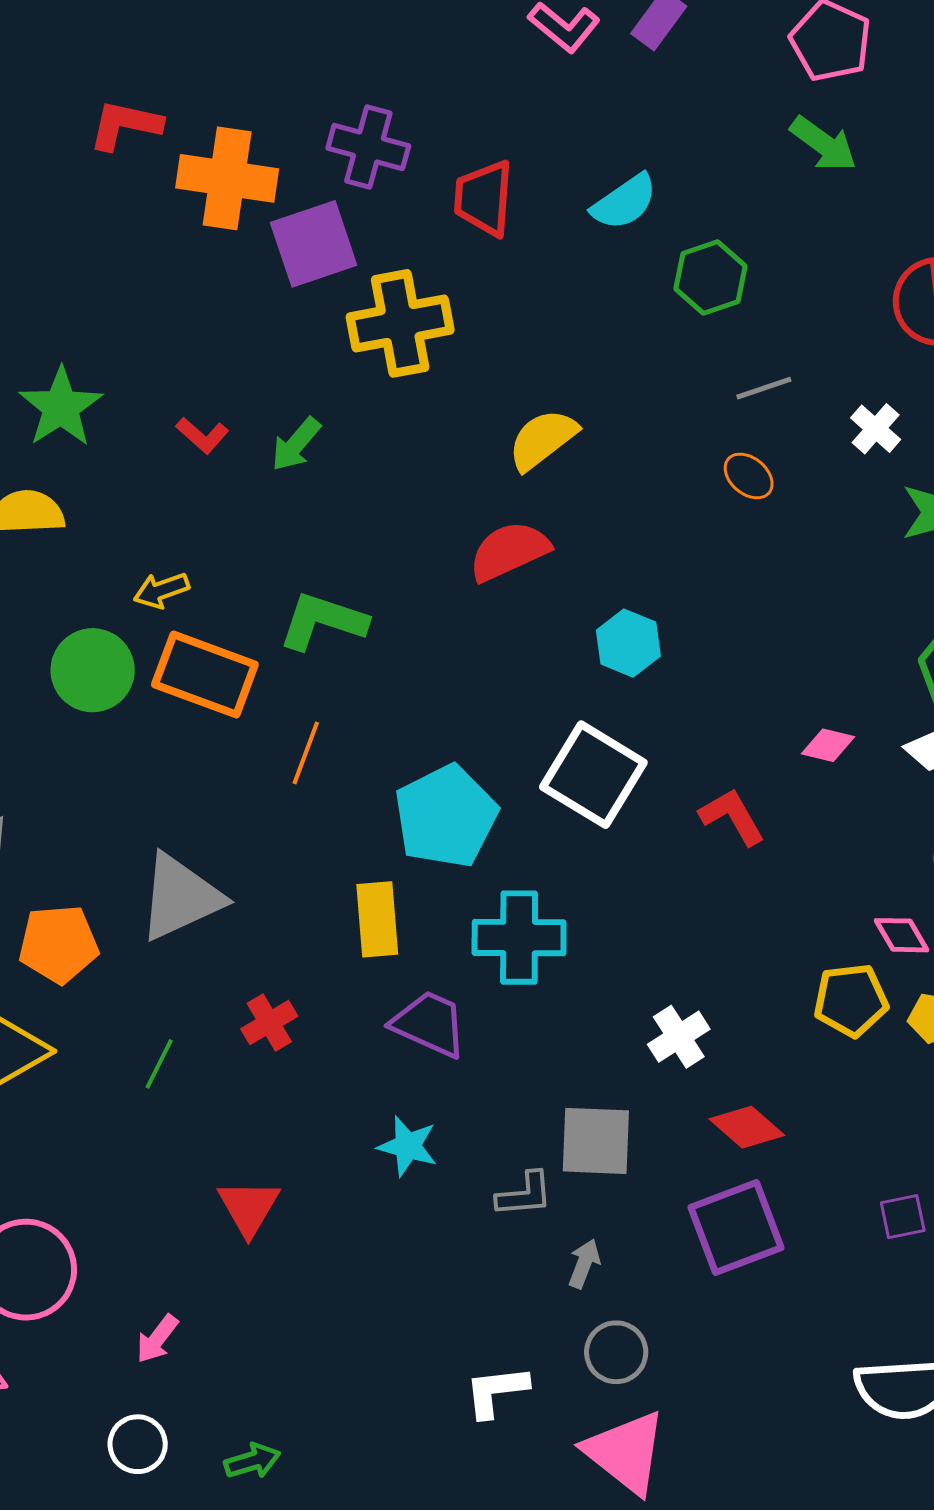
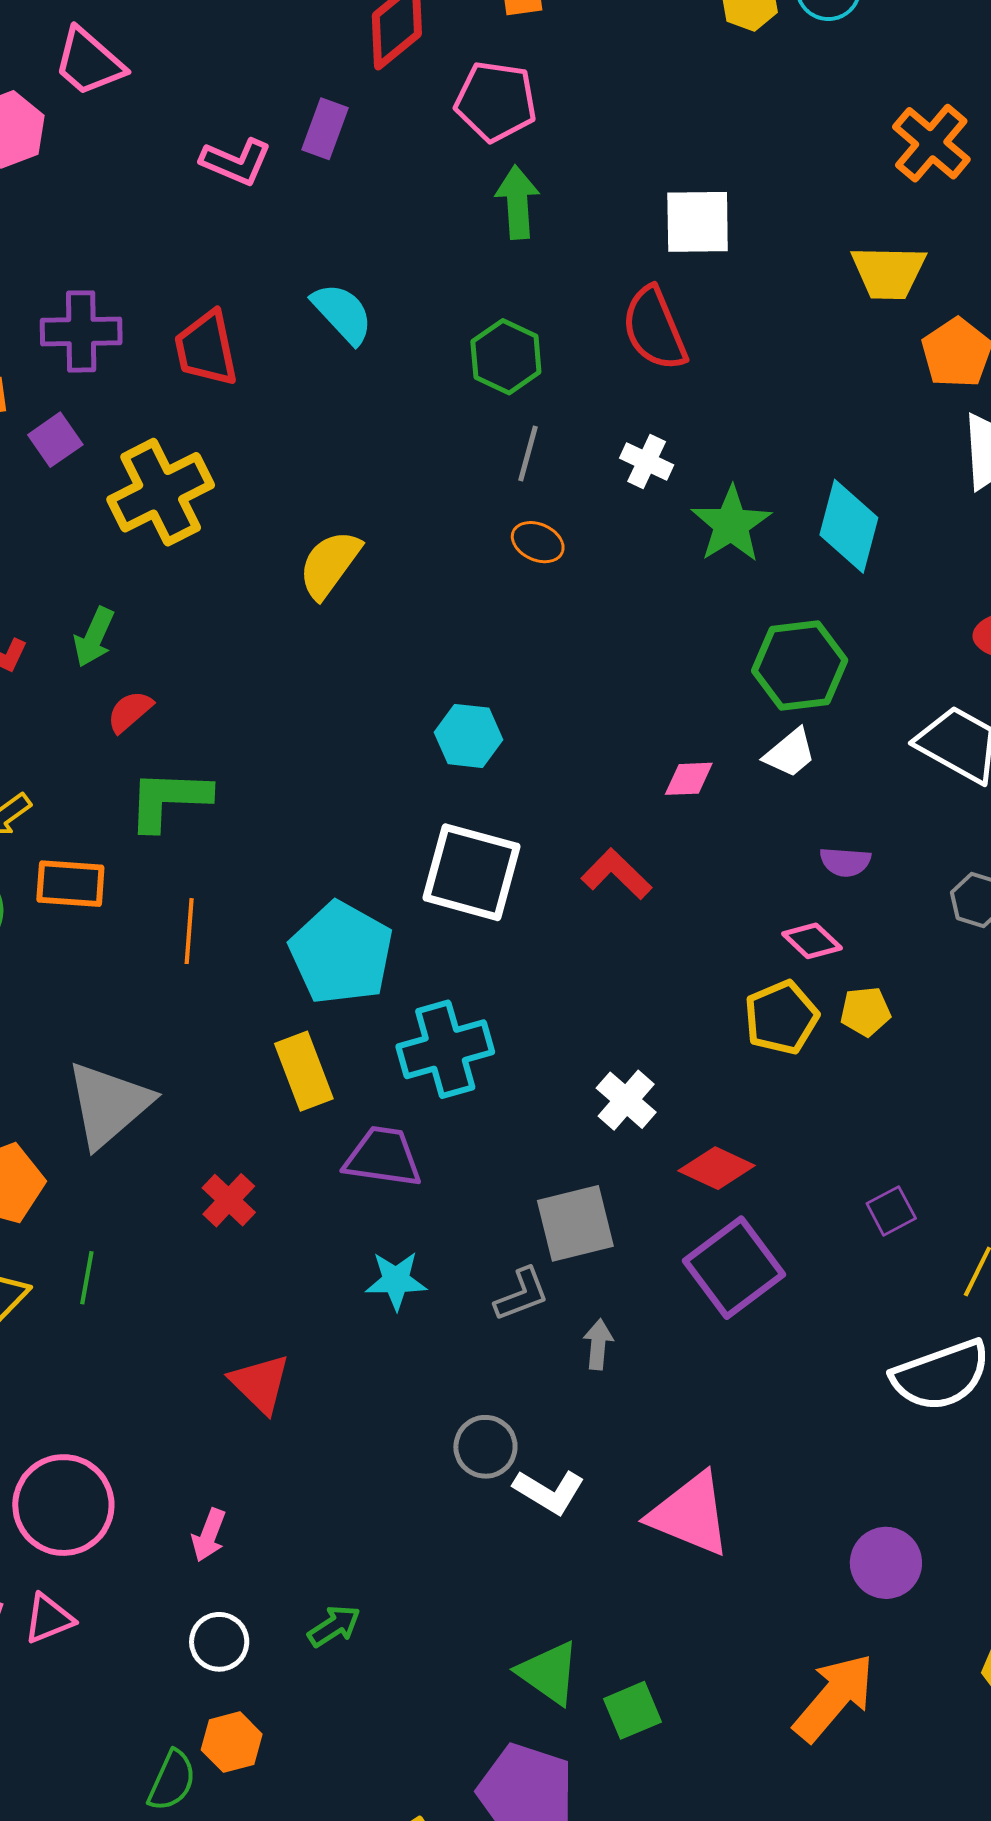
green arrow: (823, 144) -> (517, 202), turned -114
cyan semicircle: (624, 202) -> (342, 313), turned -82
purple square: (314, 244) -> (55, 440), size x0.6
green hexagon: (710, 278) -> (506, 357), moved
gray line: (764, 388) -> (528, 454), turned -40
red semicircle: (509, 551) -> (130, 712), moved, size x0.6
orange rectangle: (205, 675) -> (70, 884), size x0.7
green line: (159, 1064) -> (87, 1278), moved
gray circle: (616, 1352) -> (485, 1447), moved
white L-shape: (496, 1391) -> (549, 1492), turned -126

